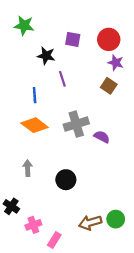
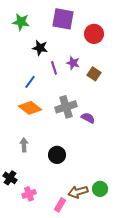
purple square: (73, 39) -> (63, 19), moved, size x1.6
purple star: (116, 63) -> (73, 63), moved
blue line: (35, 95) -> (30, 82), turned 40
pink rectangle: (54, 240) -> (60, 205), moved

